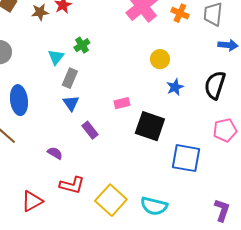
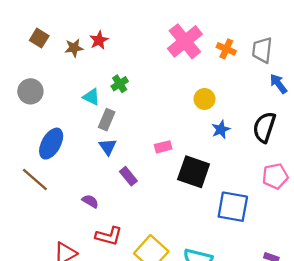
blue arrow: (228, 45) -> (278, 84), turned -132
cyan triangle: (56, 57) -> (91, 97), turned -42
blue ellipse: (19, 100) -> (51, 144), turned 36

